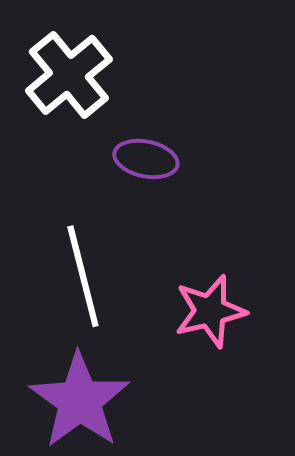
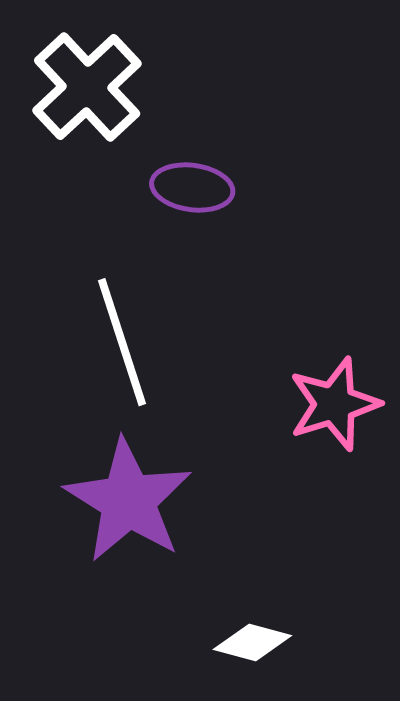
pink star: (210, 311) -> (334, 404), moved

